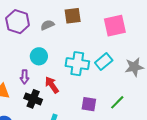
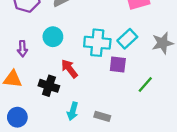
purple arrow: (25, 77) -> (22, 49), moved
purple square: (89, 104) -> (118, 65), moved

